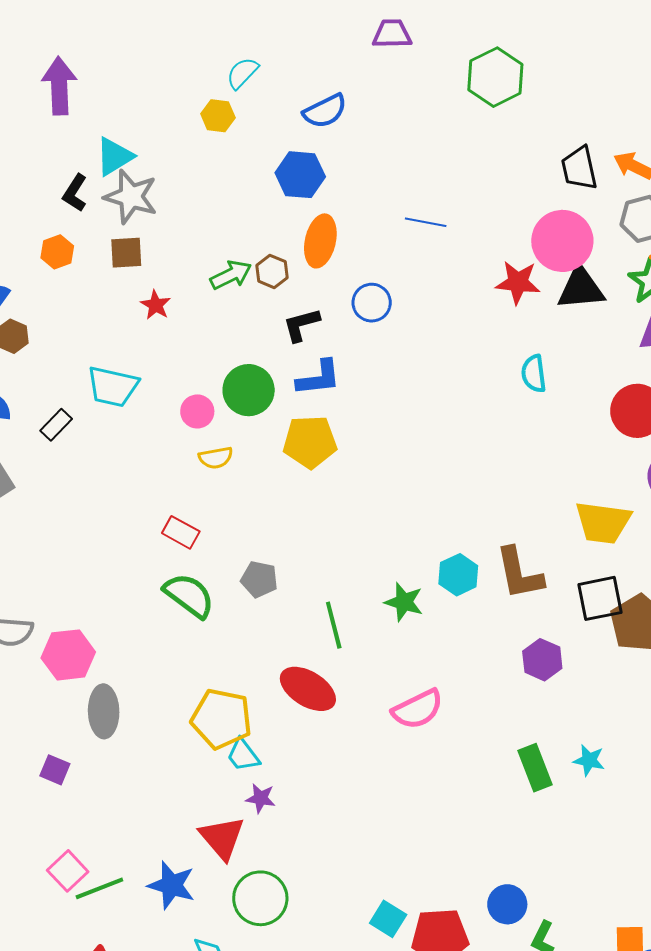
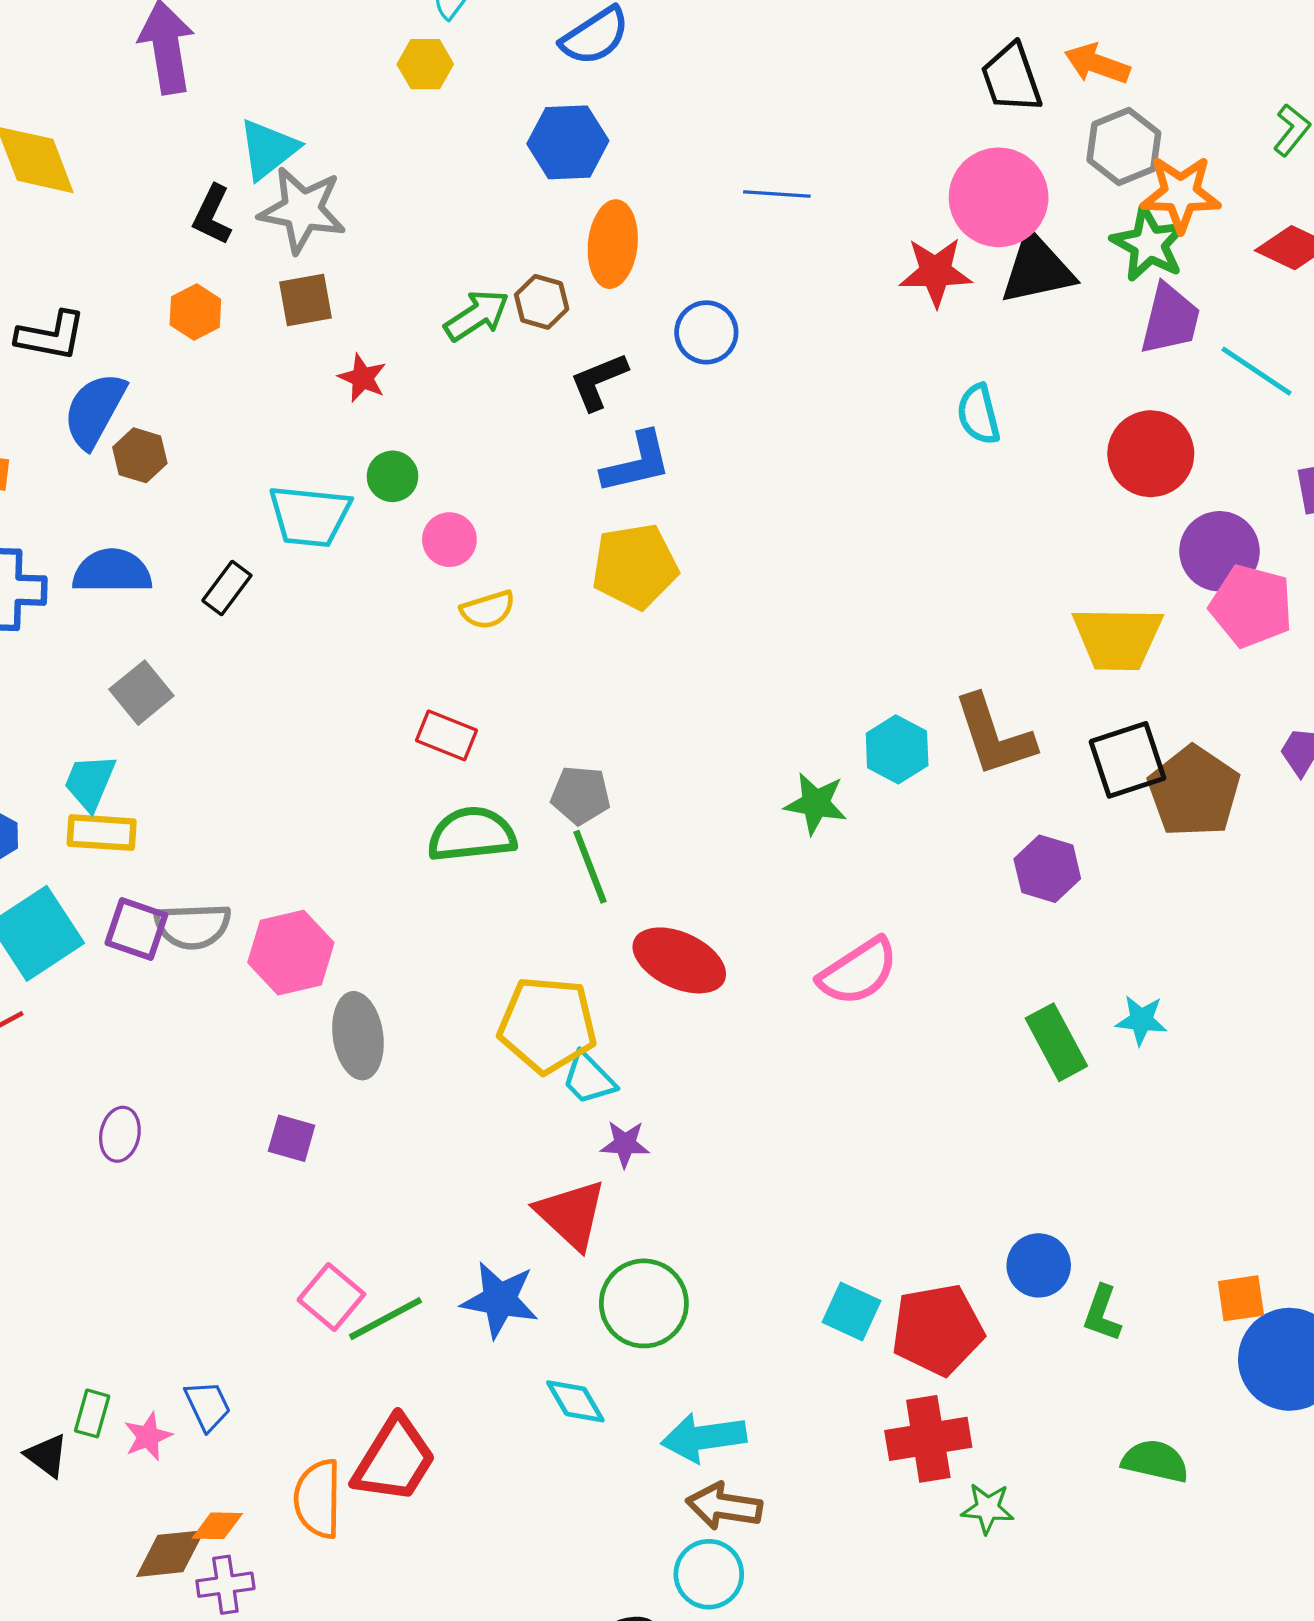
green circle: (249, 390) -> (392, 476), moved, size x0.6
green semicircle: (189, 595) -> (472, 834), turned -36
green line: (334, 625) -> (590, 867), moved

